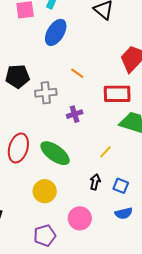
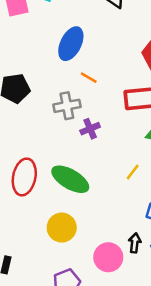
blue ellipse: (56, 32) -> (71, 44), moved
gray cross: (46, 93) -> (67, 106), moved
black arrow: (95, 182) -> (135, 243), moved

